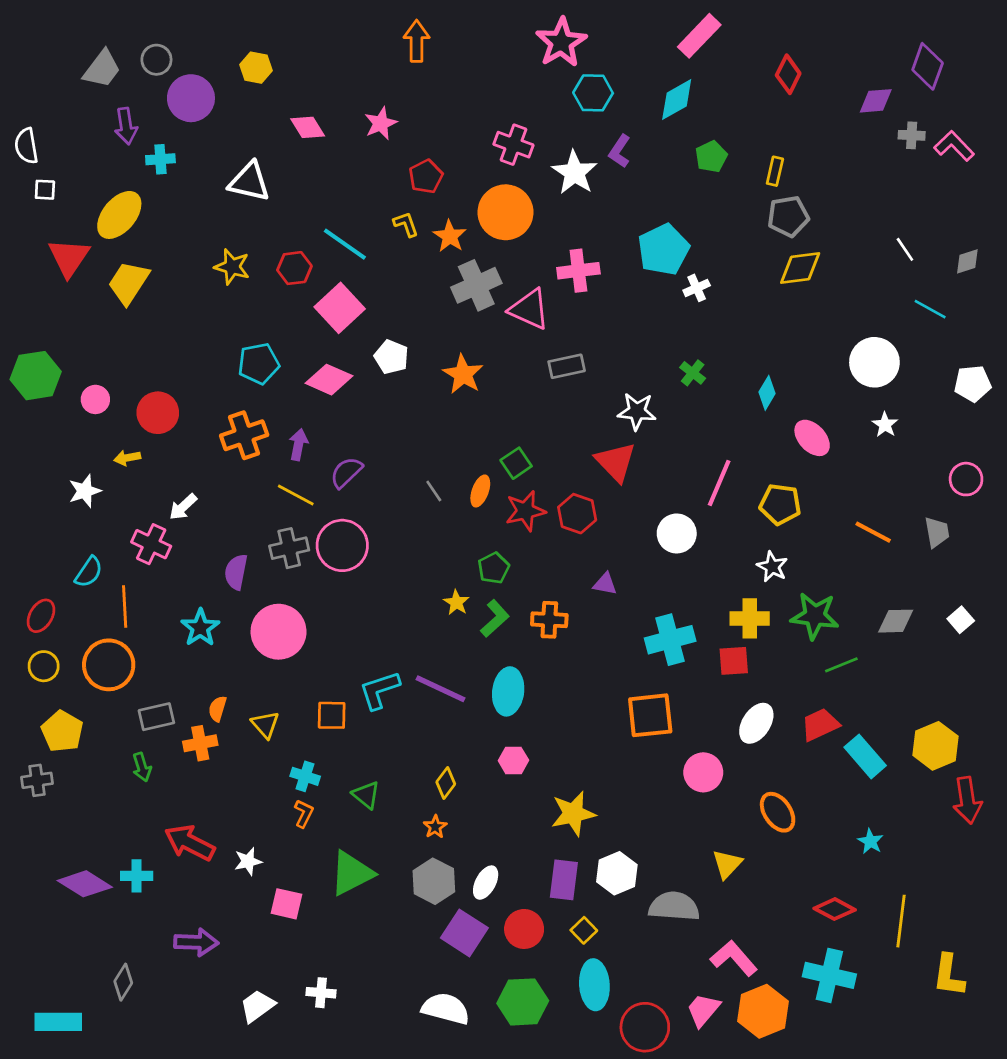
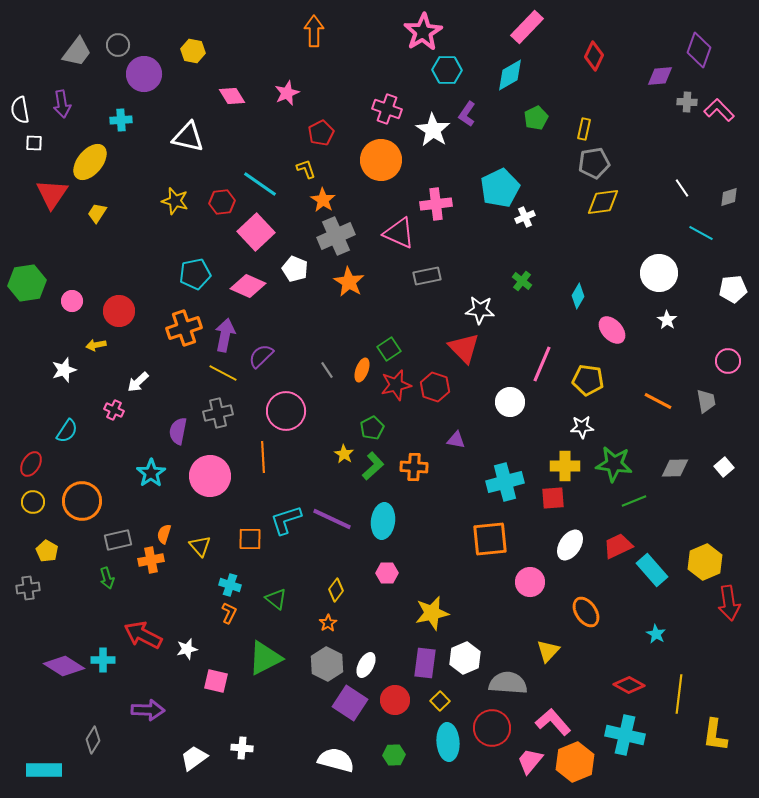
purple arrow: (126, 126) -> (62, 104), moved
orange star: (450, 236) -> (323, 200), moved
yellow trapezoid: (129, 283) -> (97, 213), size x0.6
gray cross: (476, 285) -> (336, 236), moved
purple arrow: (298, 445) -> (225, 335), size x1.4
pink cross: (151, 544) -> (114, 410), size x0.7
pink circle: (342, 545) -> (286, 411), moved
white star: (772, 567) -> (582, 427), turned -30
orange line: (125, 606) -> (263, 457), moved
yellow pentagon: (62, 731) -> (47, 551), size x0.7
green hexagon: (523, 1002) -> (394, 755), size x0.6
red circle: (645, 1027) -> (492, 728), moved

